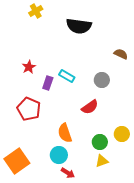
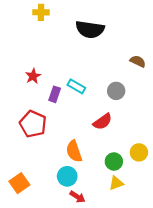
yellow cross: (36, 11) -> (41, 12), turned 32
orange square: (17, 161) -> (19, 183), size x0.7

